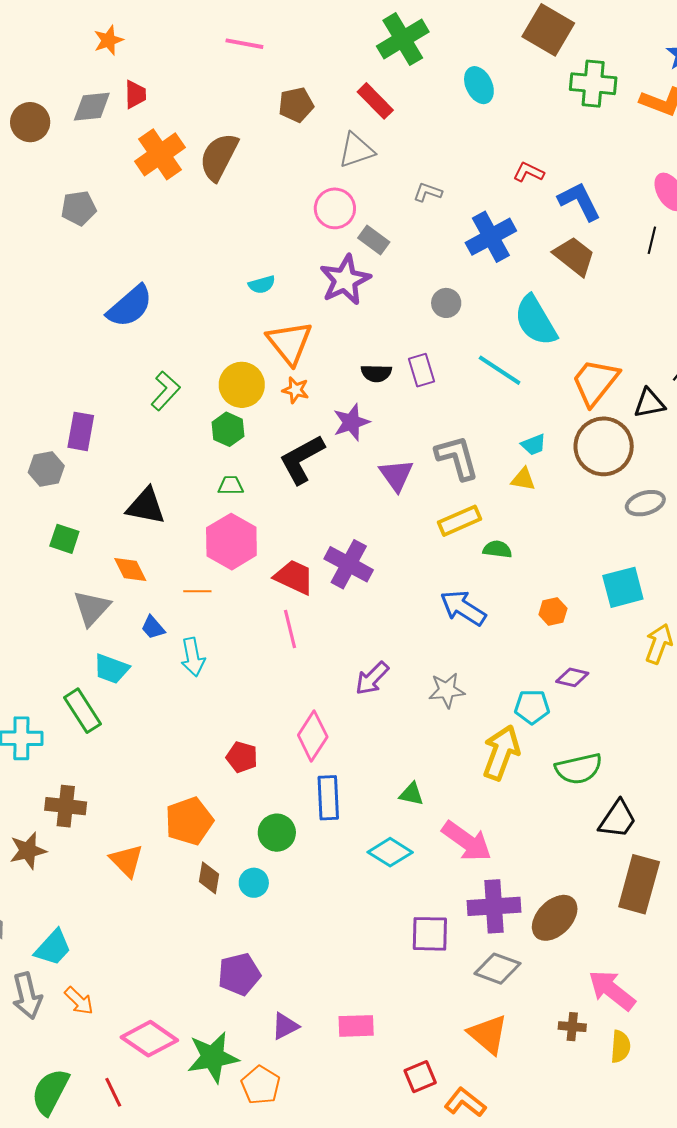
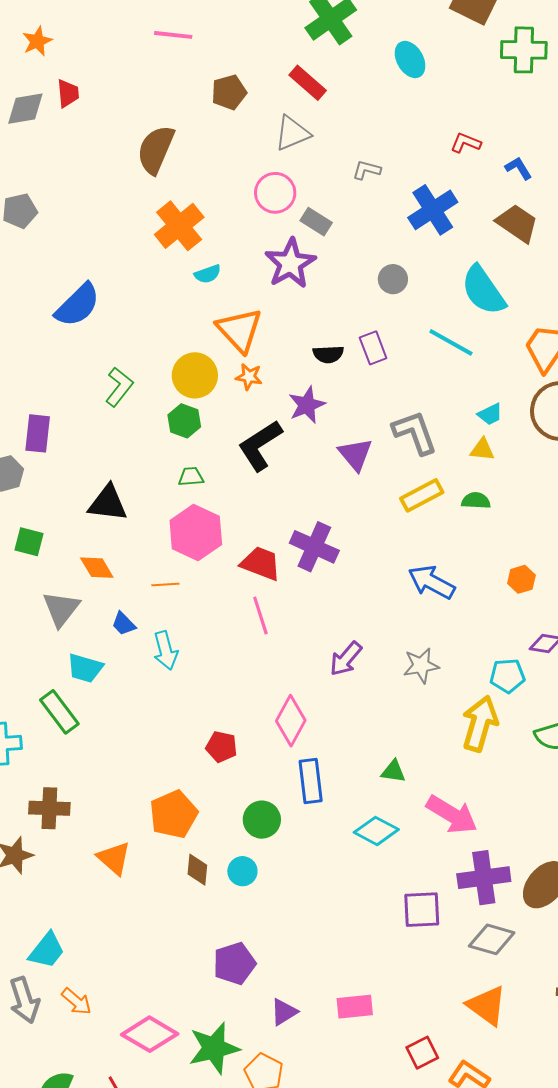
orange cross: (160, 154) -> (179, 226), moved
blue L-shape: (579, 201) -> (519, 168), size x0.6
green semicircle: (497, 549) -> (476, 501), moved

